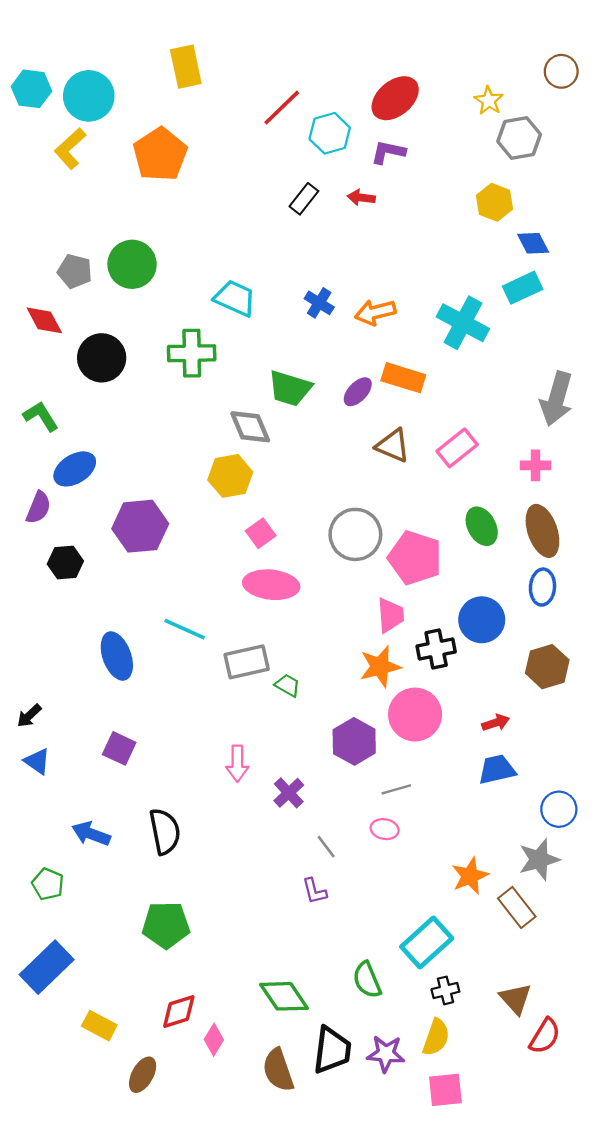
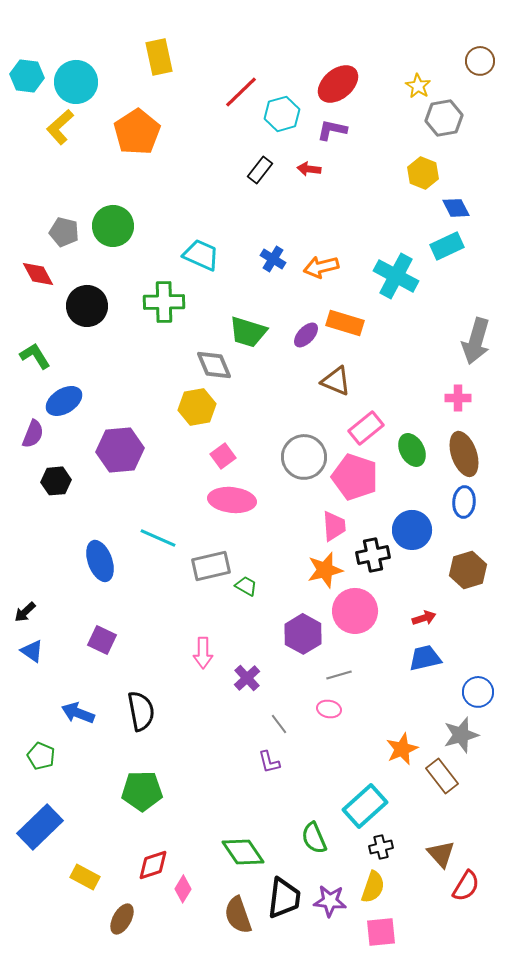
pink rectangle: (457, 448) -> (366, 428), moved

